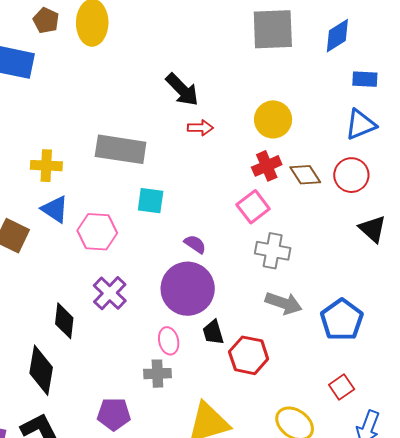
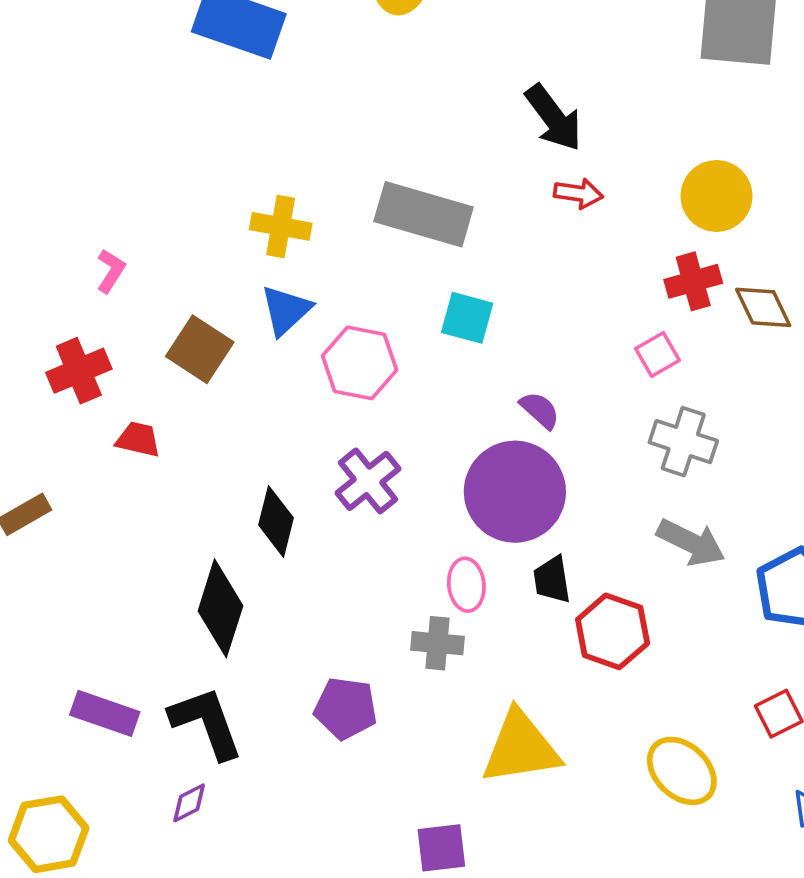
pink square: (253, 207) -> (657, 354), size x0.7
blue triangle: (55, 209) -> (286, 310), turned 36

